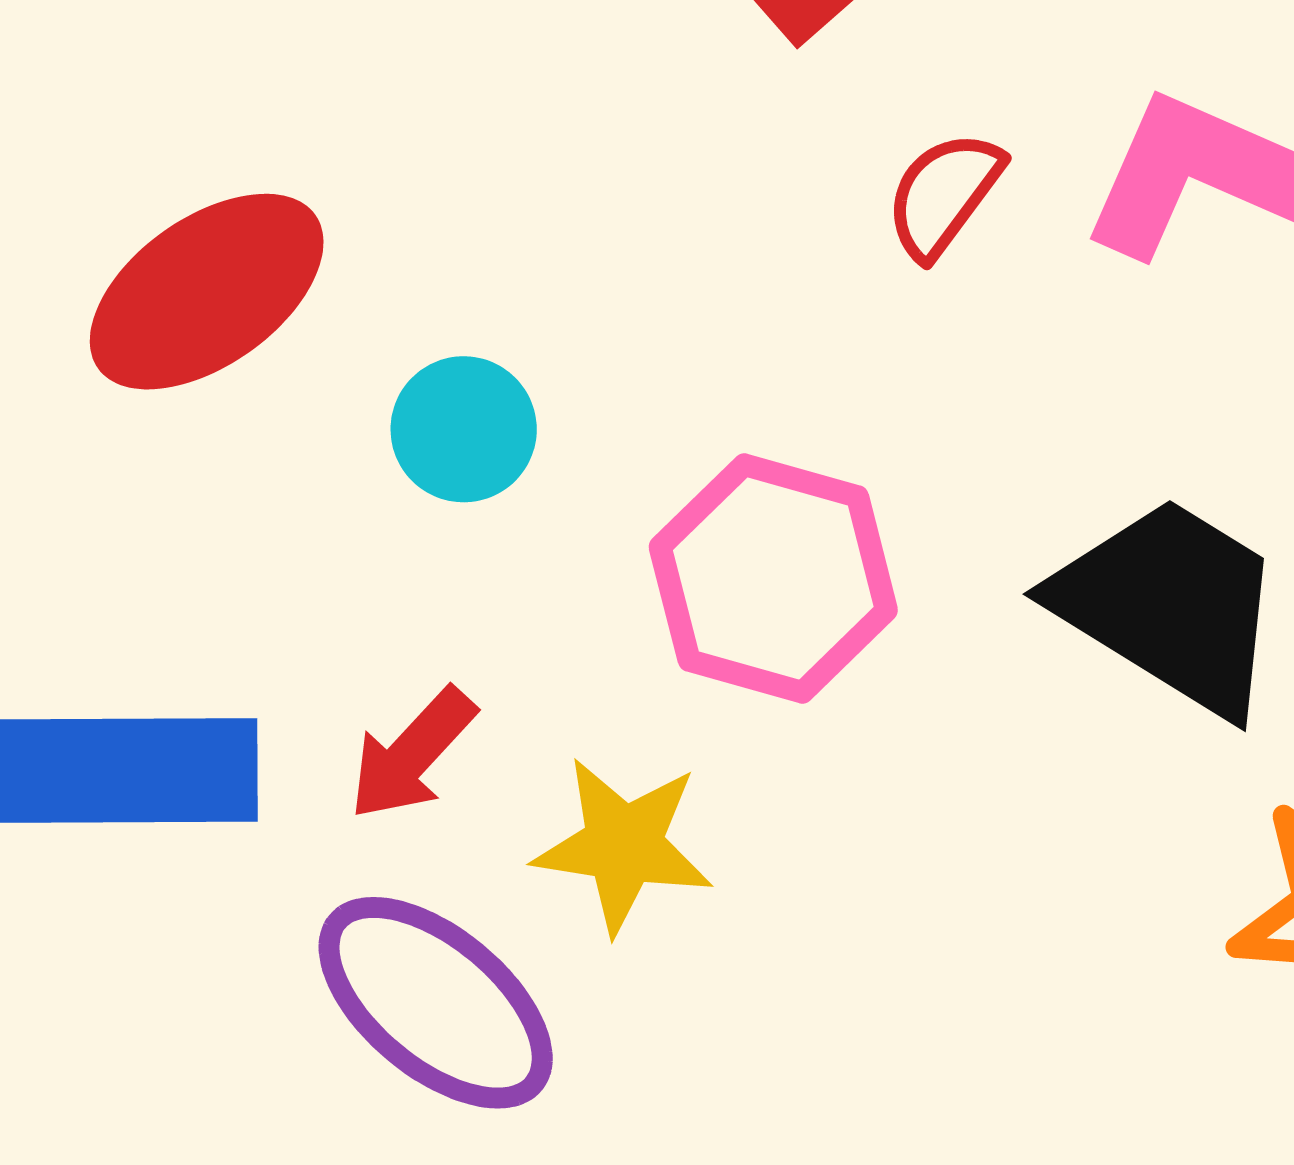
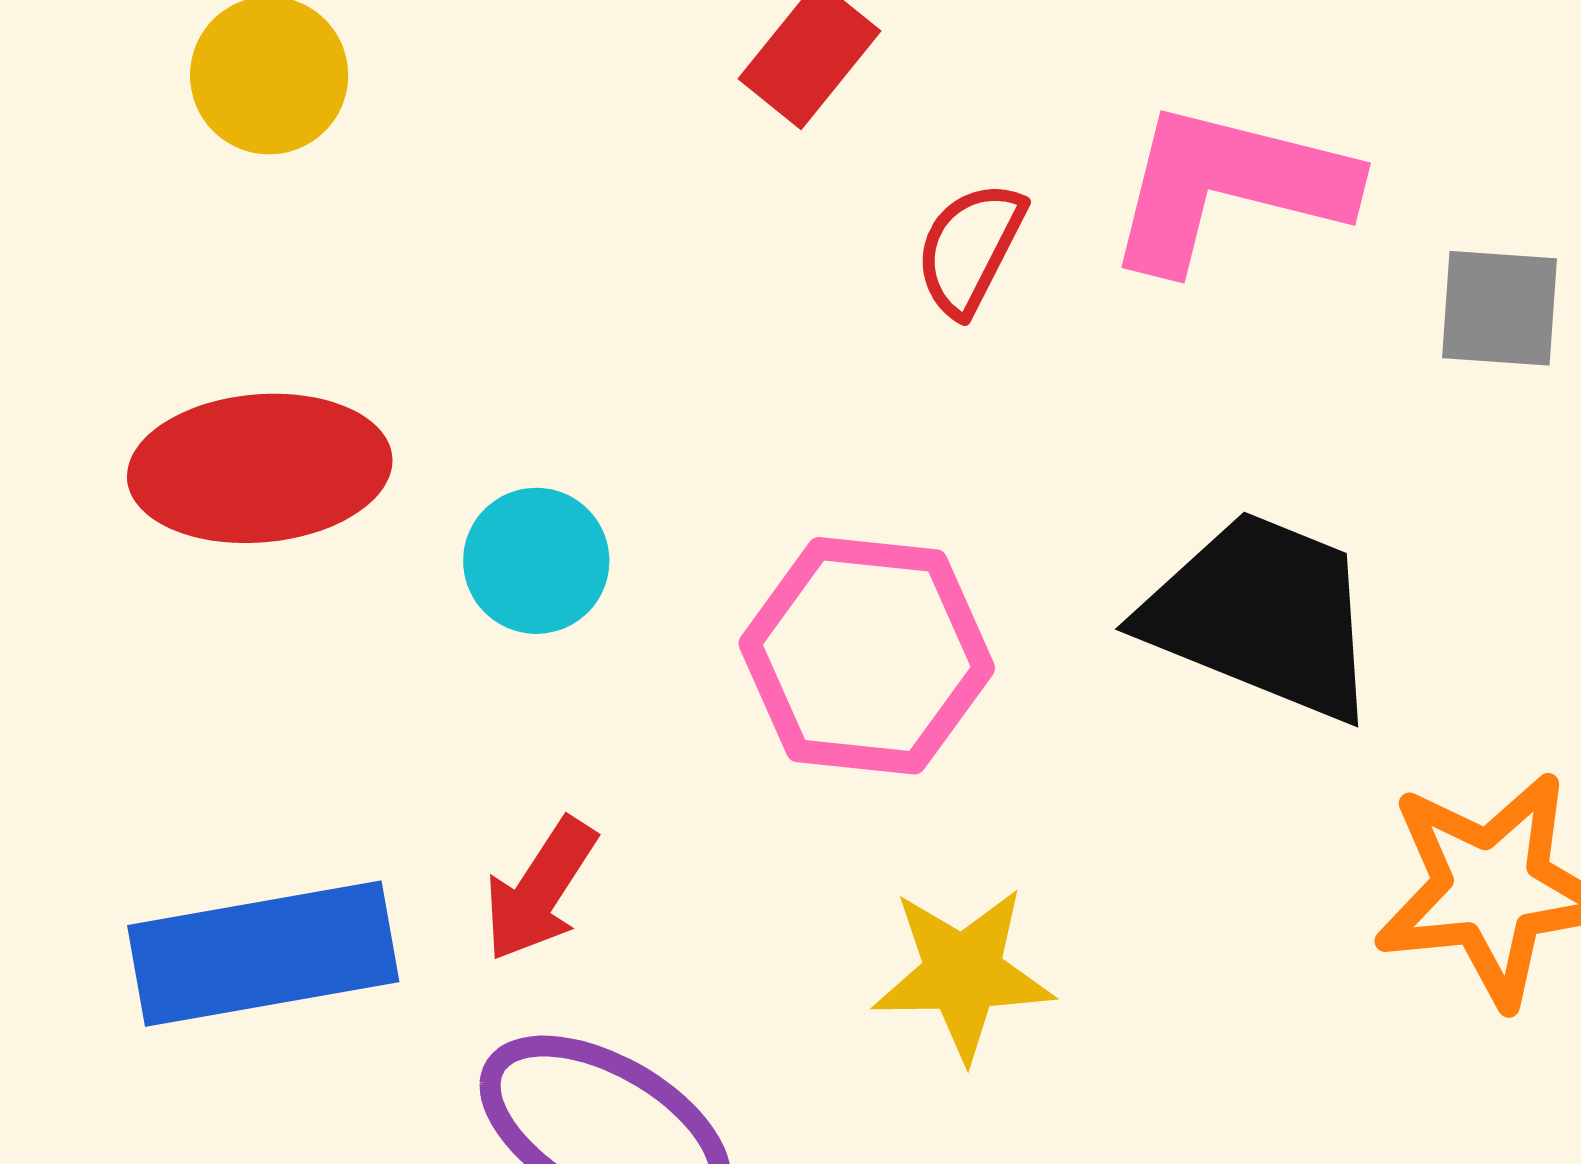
red ellipse: (207, 292) -> (260, 468), turned 40
yellow star: (623, 845) -> (963, 973), moved

